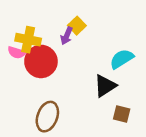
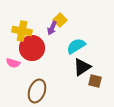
pink semicircle: (17, 52) -> (13, 63), moved
cyan semicircle: (122, 59) -> (76, 46), moved
brown square: (122, 114) -> (95, 81), moved

